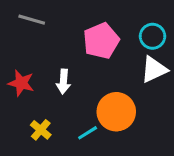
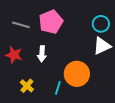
gray line: (32, 20) -> (21, 25), moved
pink pentagon: (101, 41) -> (51, 22), moved
cyan line: (88, 133) -> (58, 88), turned -40

